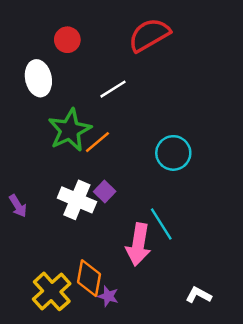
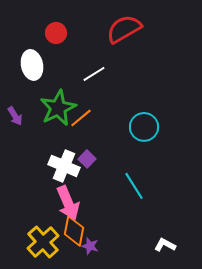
purple arrow: (18, 206) -> (15, 116), moved
pink arrow: (138, 244) -> (68, 203), moved, turned -32

